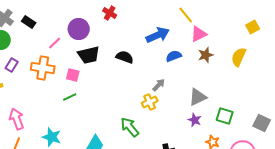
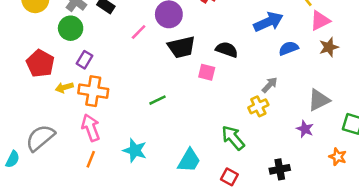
orange cross: (43, 68) -> (93, 91), moved
pink square: (73, 75) -> (207, 72), moved
purple star: (195, 120) -> (305, 129), moved

